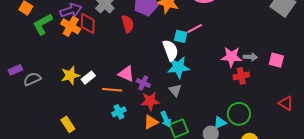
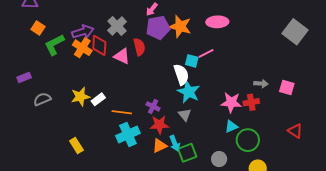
pink star: (231, 57) -> (231, 102), moved
cyan star: (178, 67) -> (189, 92), turned 30
purple rectangle: (15, 70) -> (24, 77), moved
pink triangle: (126, 74) -> (122, 56), moved
cyan cross: (119, 112) -> (128, 134), size x1.6
cyan triangle: (220, 123) -> (231, 126), moved

